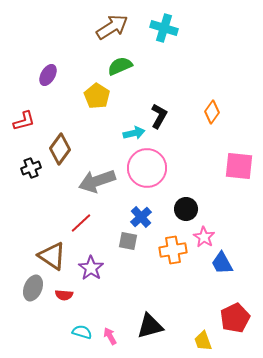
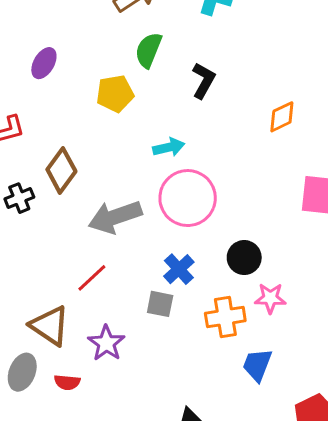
green semicircle: (120, 66) -> (148, 50), turned -45
yellow pentagon: (97, 96) -> (115, 94), turned 30
orange diamond: (212, 112) -> (282, 117), turned 30
black L-shape: (159, 116) -> (204, 81), moved
pink star: (204, 237) -> (270, 298), turned -30
blue trapezoid: (222, 263) -> (257, 365), moved, turned 50

